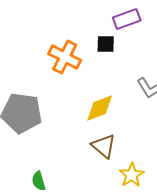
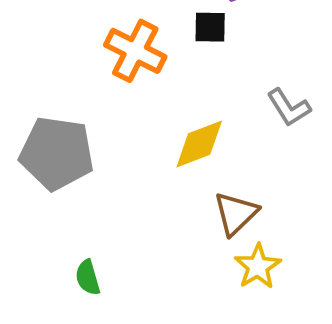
brown triangle: (104, 146) -> (236, 213), moved, turned 36

